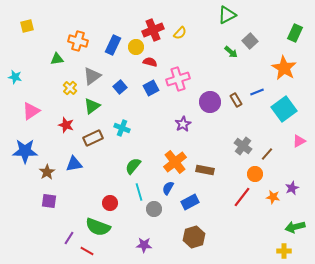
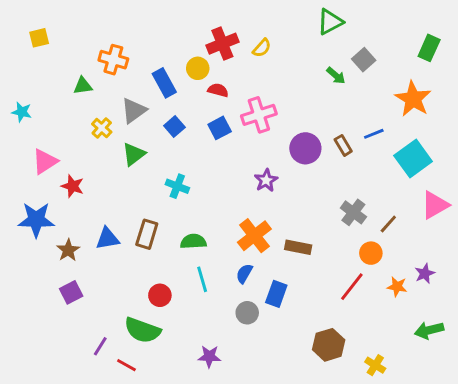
blue rectangle: (113, 45) -> (164, 83), moved, turned -54
red star: (66, 125) -> (73, 186), moved
brown rectangle: (93, 138) -> (147, 234), moved, turned -48
pink triangle: (299, 141) -> (435, 205), size x1.5
green semicircle: (133, 166) -> (193, 241), turned 48
purple square: (49, 201) -> (71, 292), turned -35
blue rectangle: (190, 202) -> (276, 294), turned -42
gray circle: (154, 209) -> (247, 313), moved
brown hexagon: (194, 237) -> (329, 345), moved
yellow cross: (284, 251) -> (375, 365), moved, turned 32

